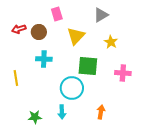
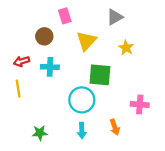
red arrow: (19, 29) -> (22, 61), moved
pink cross: (123, 73) -> (140, 104), moved
cyan arrow: (62, 112) -> (82, 131), moved
orange arrow: (101, 112) -> (115, 127), turned 152

